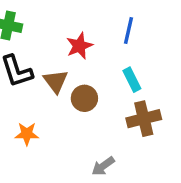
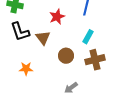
cyan rectangle: (132, 80) -> (88, 37), turned 56
brown circle: (84, 98) -> (66, 56), moved

